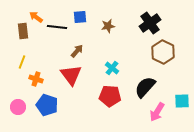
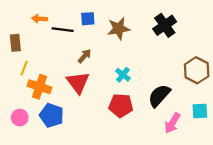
orange arrow: (36, 17) -> (39, 19), turned -32
brown star: (108, 26) -> (119, 29), size x1.5
brown rectangle: (23, 31) -> (15, 43), moved
brown hexagon: (163, 52) -> (197, 70), moved
orange cross: (36, 79) -> (39, 87), size x1.5

